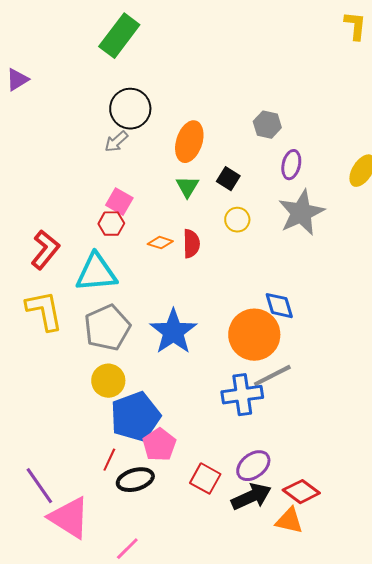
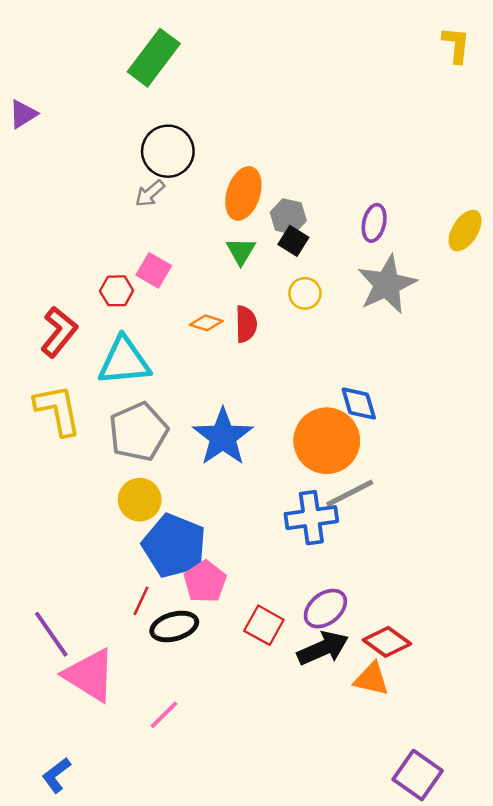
gray hexagon: (267, 125) -> (288, 217), moved
red hexagon: (111, 224) -> (117, 291), moved
blue pentagon: (135, 417) -> (174, 546), turned -30

